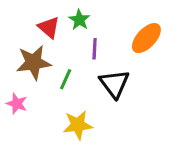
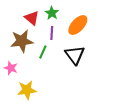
orange ellipse: (146, 38) -> (78, 25), moved
purple line: (95, 49) -> (52, 33), moved
yellow star: (78, 125) -> (27, 90), moved

